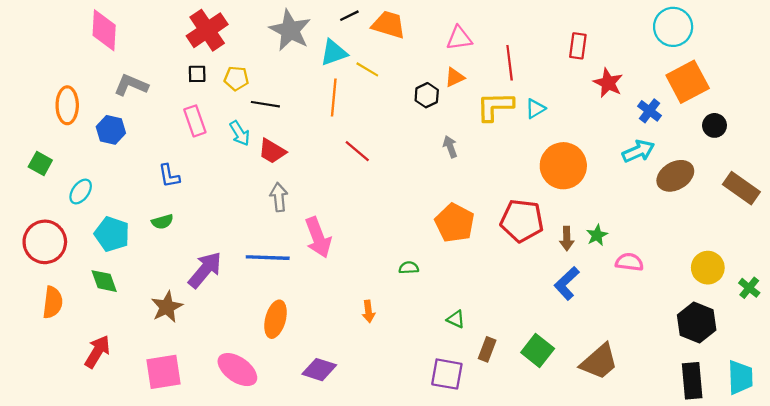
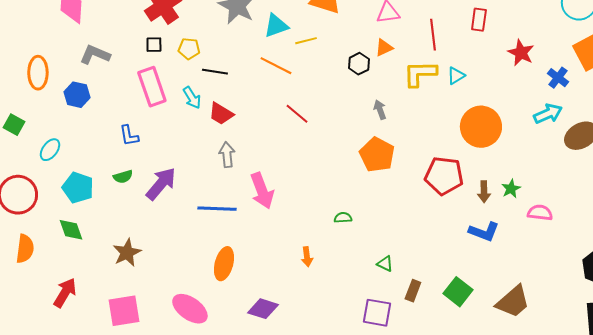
red rectangle: (578, 46) -> (479, 20), moved
yellow line: (367, 69) -> (306, 41), turned -45
orange line: (334, 97) -> (276, 66), turned -68
pink rectangle: (195, 121) -> (152, 87), size x1.4
orange pentagon: (455, 223) -> (377, 155), moved
purple arrow: (205, 270) -> (161, 184), moved
blue L-shape: (567, 283) -> (484, 232), turned -116

